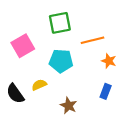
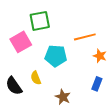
green square: (60, 23) -> (40, 21), moved
yellow semicircle: (39, 85) -> (36, 78), turned -88

